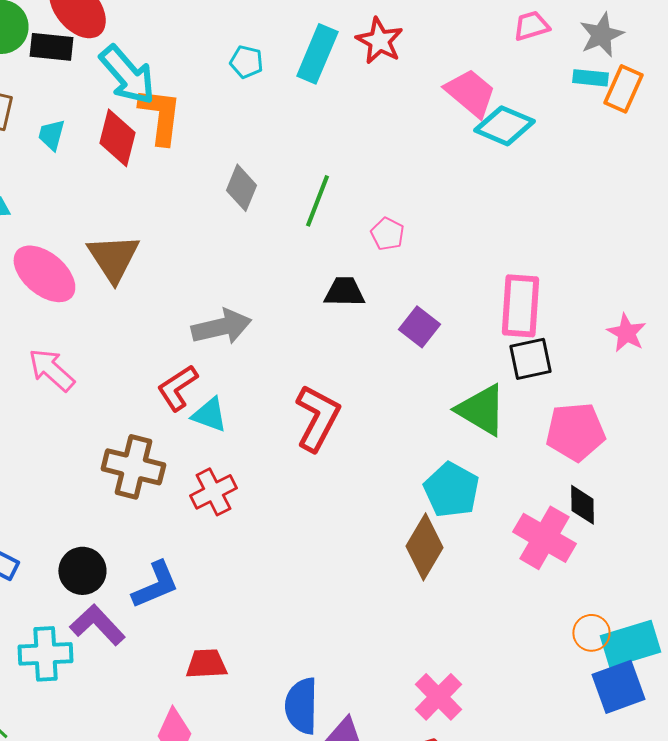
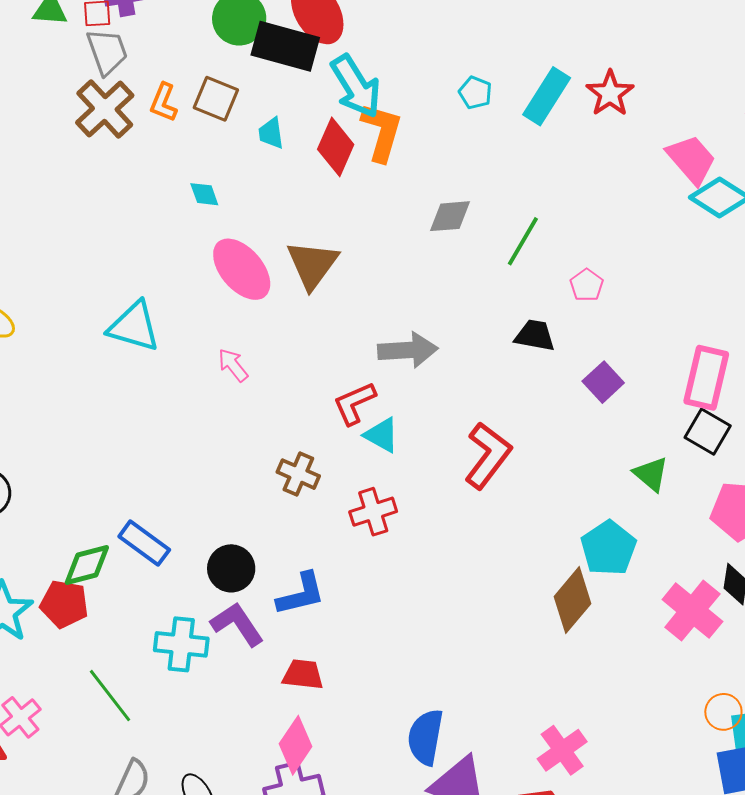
black rectangle: (51, 47) -> (285, 46), size x1.5
cyan trapezoid: (51, 135) -> (271, 133), turned -32
gray diamond: (241, 188) -> (450, 216), turned 54
black square: (530, 359) -> (708, 432), turned 33
pink arrow: (51, 370) -> (233, 365), size x0.7
green triangle: (481, 410) -> (651, 474), size x0.7
brown cross: (133, 467) -> (298, 474), size x0.7
red trapezoid: (206, 664) -> (303, 674), moved

